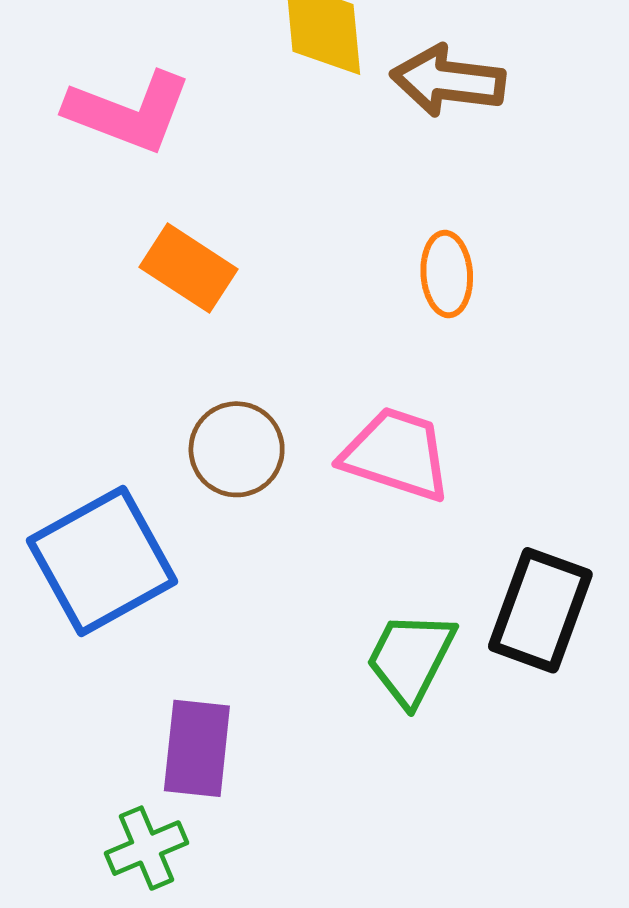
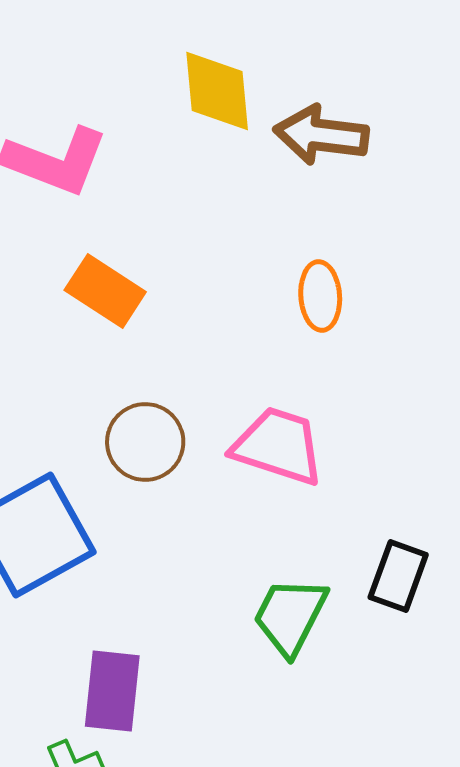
black rectangle: (540, 610) -> (398, 576), size x0.7

